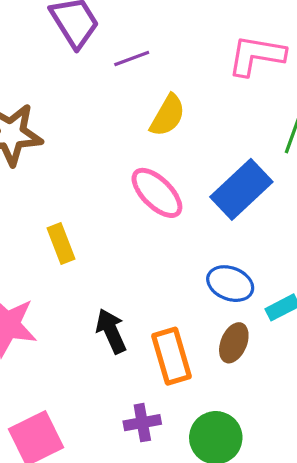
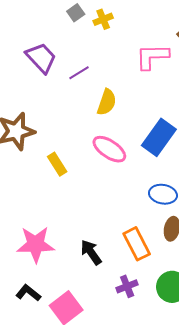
yellow rectangle: (61, 244) -> (57, 164), moved
black arrow: (111, 331) -> (91, 252), moved

